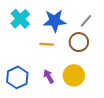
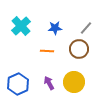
blue star: (55, 21) -> (55, 28), size x0.6

